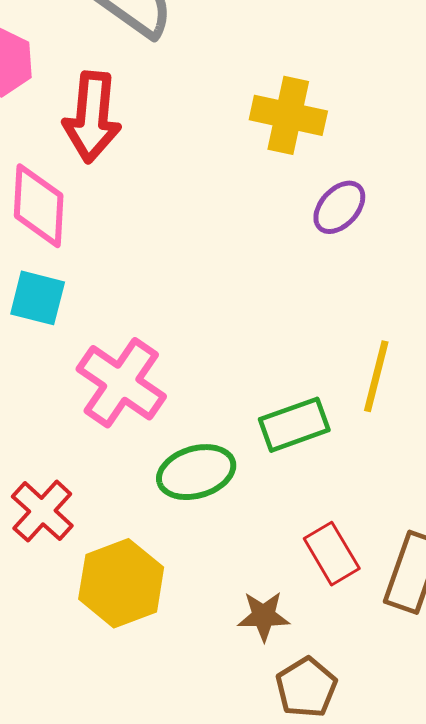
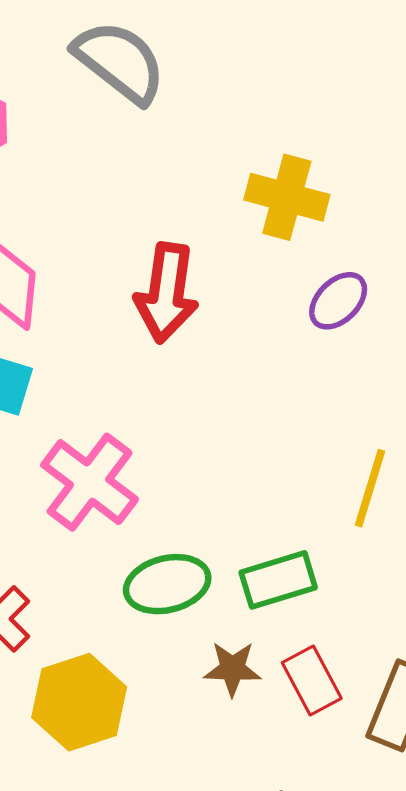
red arrow: (92, 117) -> (167, 293), moved
green rectangle: (294, 425) -> (278, 580), moved
brown star: (264, 616) -> (232, 669), moved

